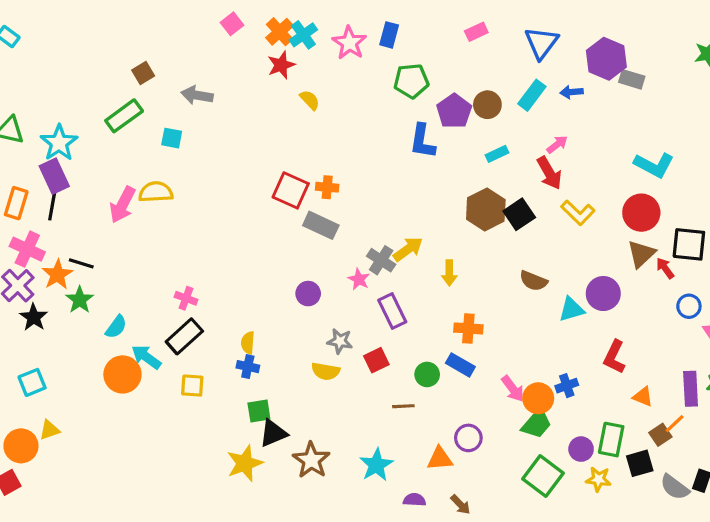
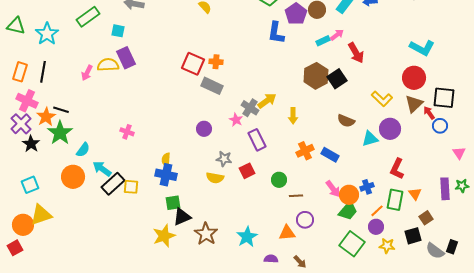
pink arrow: (557, 144) -> (337, 35), moved
purple rectangle: (54, 176) -> (126, 58), moved
pink arrow: (122, 205) -> (87, 73), size x0.7
yellow L-shape: (578, 213) -> (382, 99), moved
green star: (80, 300) -> (60, 133), size x1.4
blue circle: (689, 306) -> (440, 126), moved
orange cross: (468, 328) -> (305, 151), turned -30
black rectangle: (184, 336) -> (113, 184), moved
blue rectangle: (460, 365) -> (330, 155), moved
blue cross: (248, 367) -> (166, 175), size x1.5
orange circle: (122, 374) -> (73, 177), moved
orange triangle: (643, 397) -> (415, 194), turned 32
brown line: (403, 406) -> (296, 196), moved
orange line: (675, 424) -> (377, 211), moved
yellow triangle: (49, 430) -> (41, 215), size x1.6
green rectangle: (611, 440) -> (395, 200), moved

